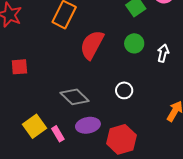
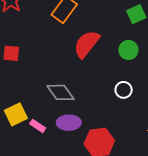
white circle: (124, 90) -> (124, 90), moved
pink rectangle: (58, 134) -> (38, 126), turned -35

